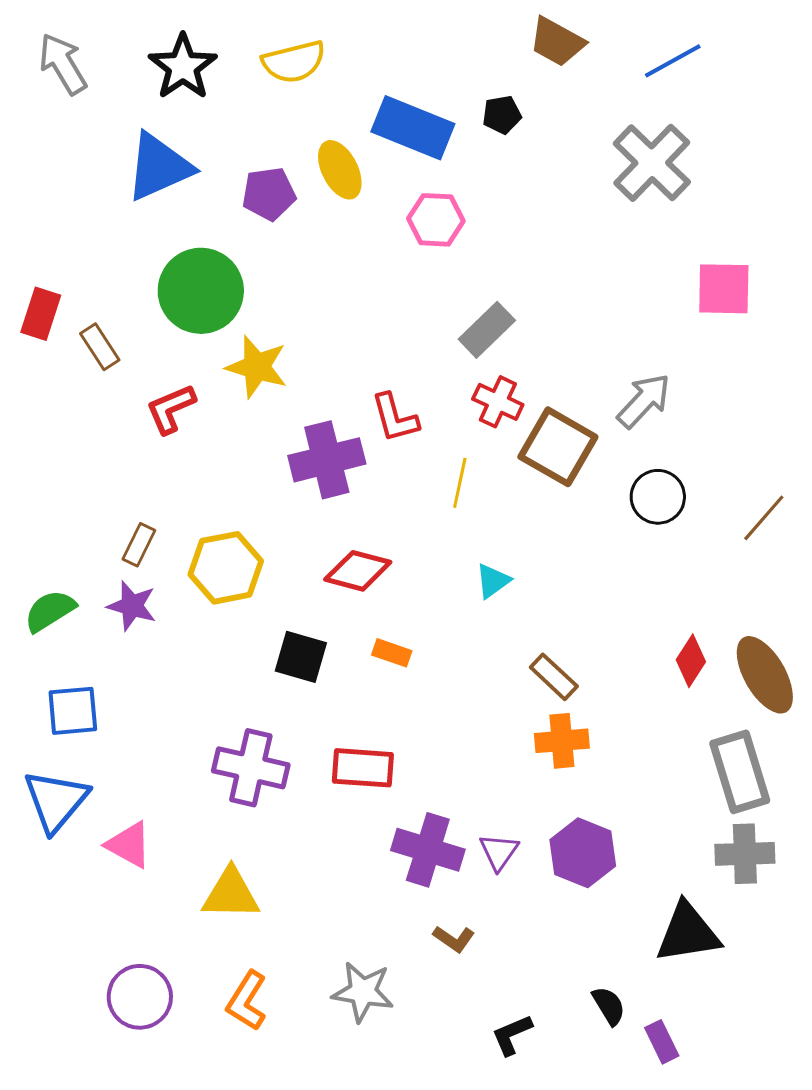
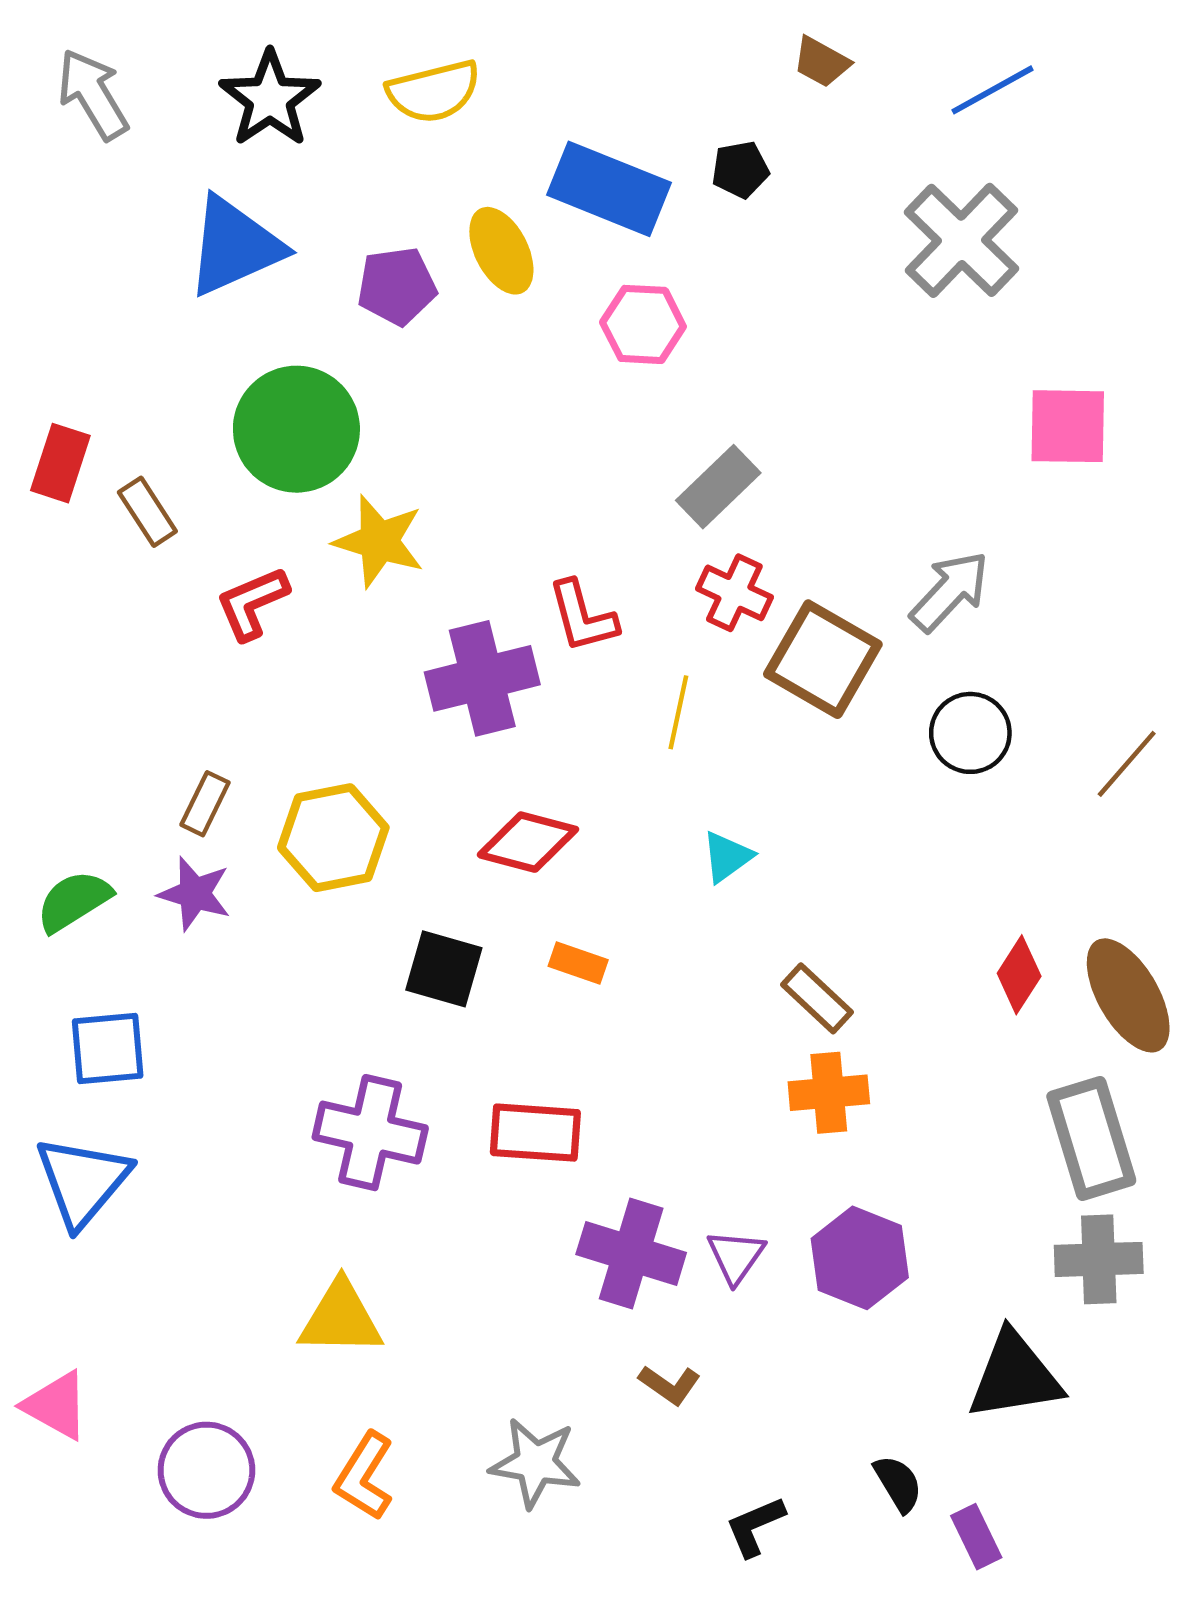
brown trapezoid: (557, 42) -> (821, 62), size x0.7
pink triangle: (129, 845) -> (56, 1405), moved

